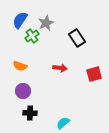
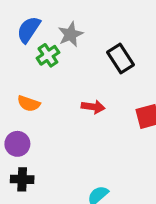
purple circle: (23, 91) -> (17, 144), moved
black cross: (30, 113) -> (22, 179), moved

